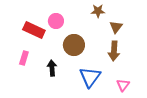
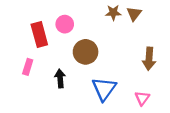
brown triangle: (116, 27) -> (134, 14), moved
red rectangle: (34, 30) -> (39, 35), turned 50
brown arrow: (114, 51) -> (149, 59), moved

